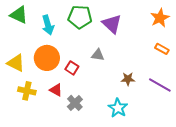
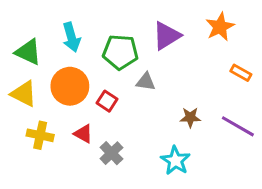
green triangle: (19, 15) -> (28, 52), moved
green pentagon: (80, 17) -> (120, 52), moved
orange star: (160, 18) -> (220, 27), moved
purple triangle: (112, 24) -> (167, 36), turned 45

